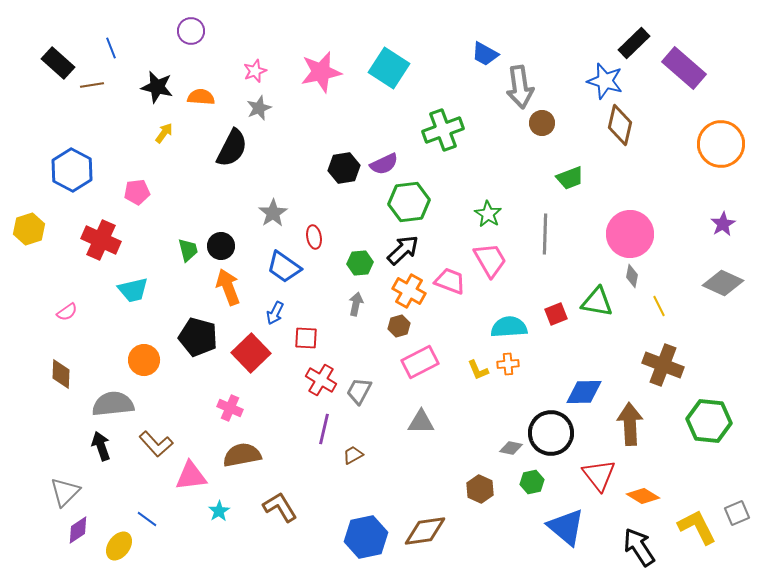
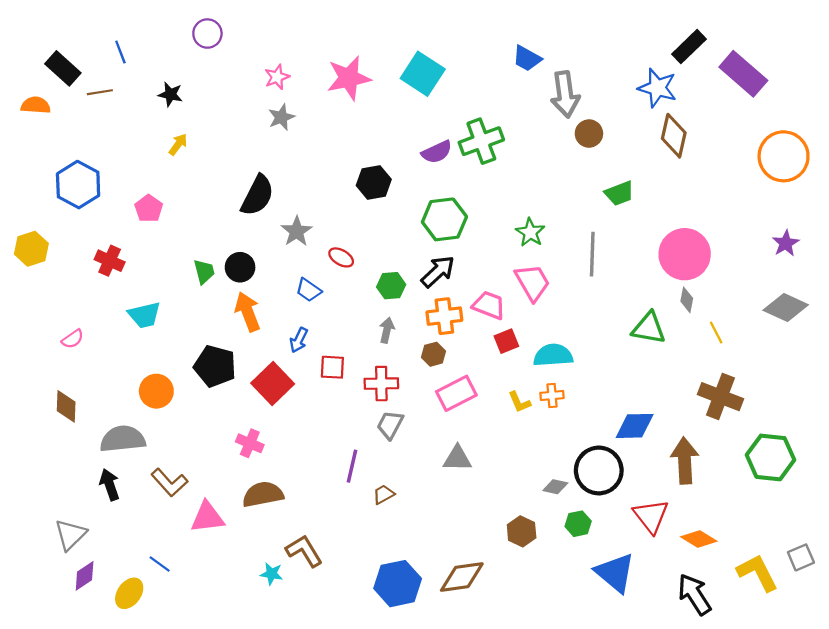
black star: (157, 87) -> (170, 94), size x0.7
orange semicircle: (201, 97) -> (36, 105), moved
black semicircle: (232, 148) -> (257, 195), moved
purple semicircle: (384, 164) -> (437, 152), moved
pink pentagon: (137, 192) -> (149, 209), turned -30
red ellipse: (314, 237) -> (341, 257), turned -50
red cross: (101, 240) -> (110, 261), size x0.7
blue trapezoid: (284, 267) -> (309, 290), size x0.7
orange cross: (409, 291) -> (444, 316), turned -36
red square: (556, 314) -> (506, 341), moved
red cross: (321, 380) -> (381, 384), moved, turned -32
cyan star: (219, 511) -> (272, 574), moved, turned -30

